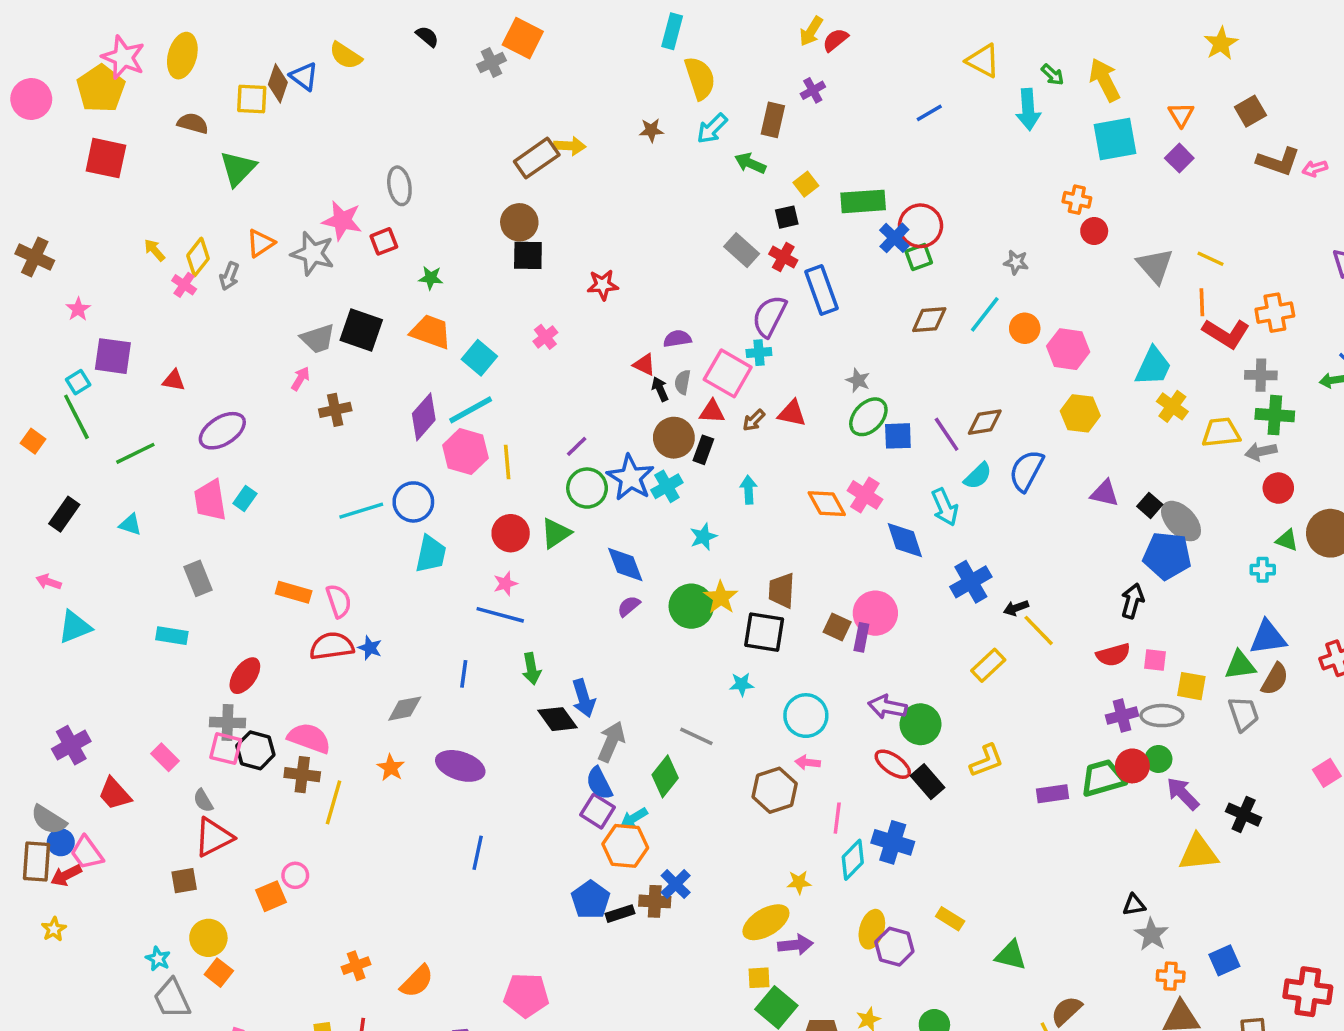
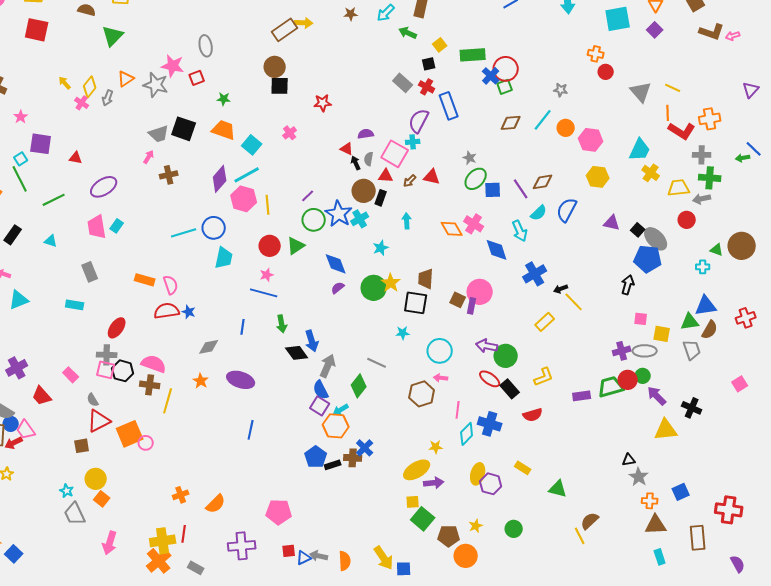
red circle: (1278, 488) -> (687, 220), moved
red semicircle: (1113, 655) -> (533, 415), moved
orange square: (271, 896) -> (130, 434), moved, size x1.5

